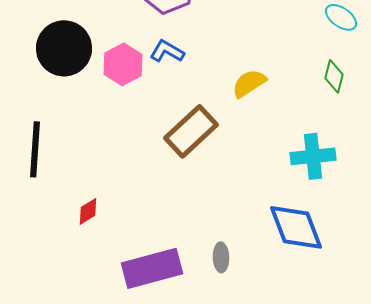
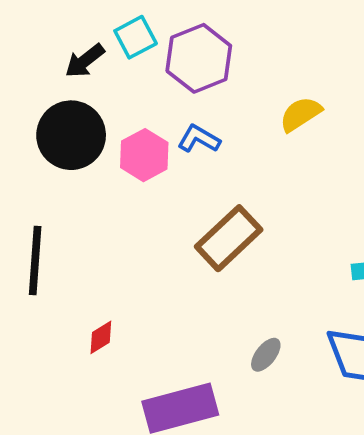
yellow semicircle: (249, 83) -> (301, 114), moved
gray ellipse: (221, 257) -> (266, 355), moved, turned 40

